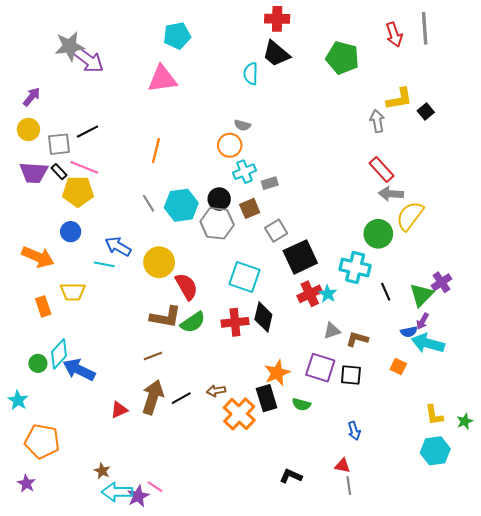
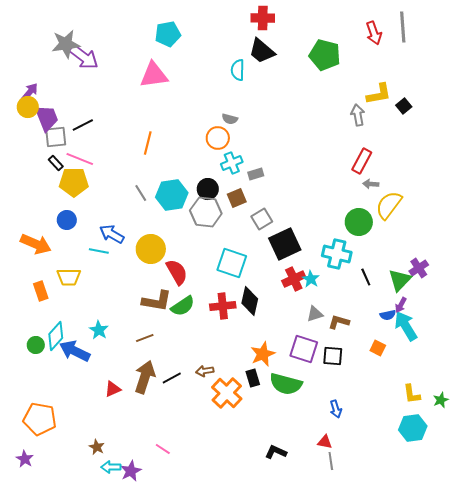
yellow circle: (28, 129) -> (28, 107), moved
red rectangle: (381, 169) -> (362, 161), turned 70
purple trapezoid: (34, 173) -> (47, 118), moved, turned -116
gray arrow: (391, 194) -> (371, 184), size x0.7
cyan arrow: (428, 343) -> (406, 326), turned 44
black rectangle: (267, 398) -> (253, 378), size x0.7
cyan star: (18, 400) -> (99, 330), moved
green semicircle: (301, 404) -> (286, 384), size x1.8
pink line: (155, 487) -> (163, 449), moved
cyan arrow: (117, 492) -> (111, 467), size x0.7

